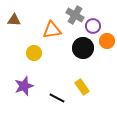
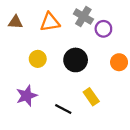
orange triangle: (52, 30) -> (50, 22), moved
orange circle: (107, 41) -> (119, 62), moved
black circle: (83, 48) -> (76, 60), moved

